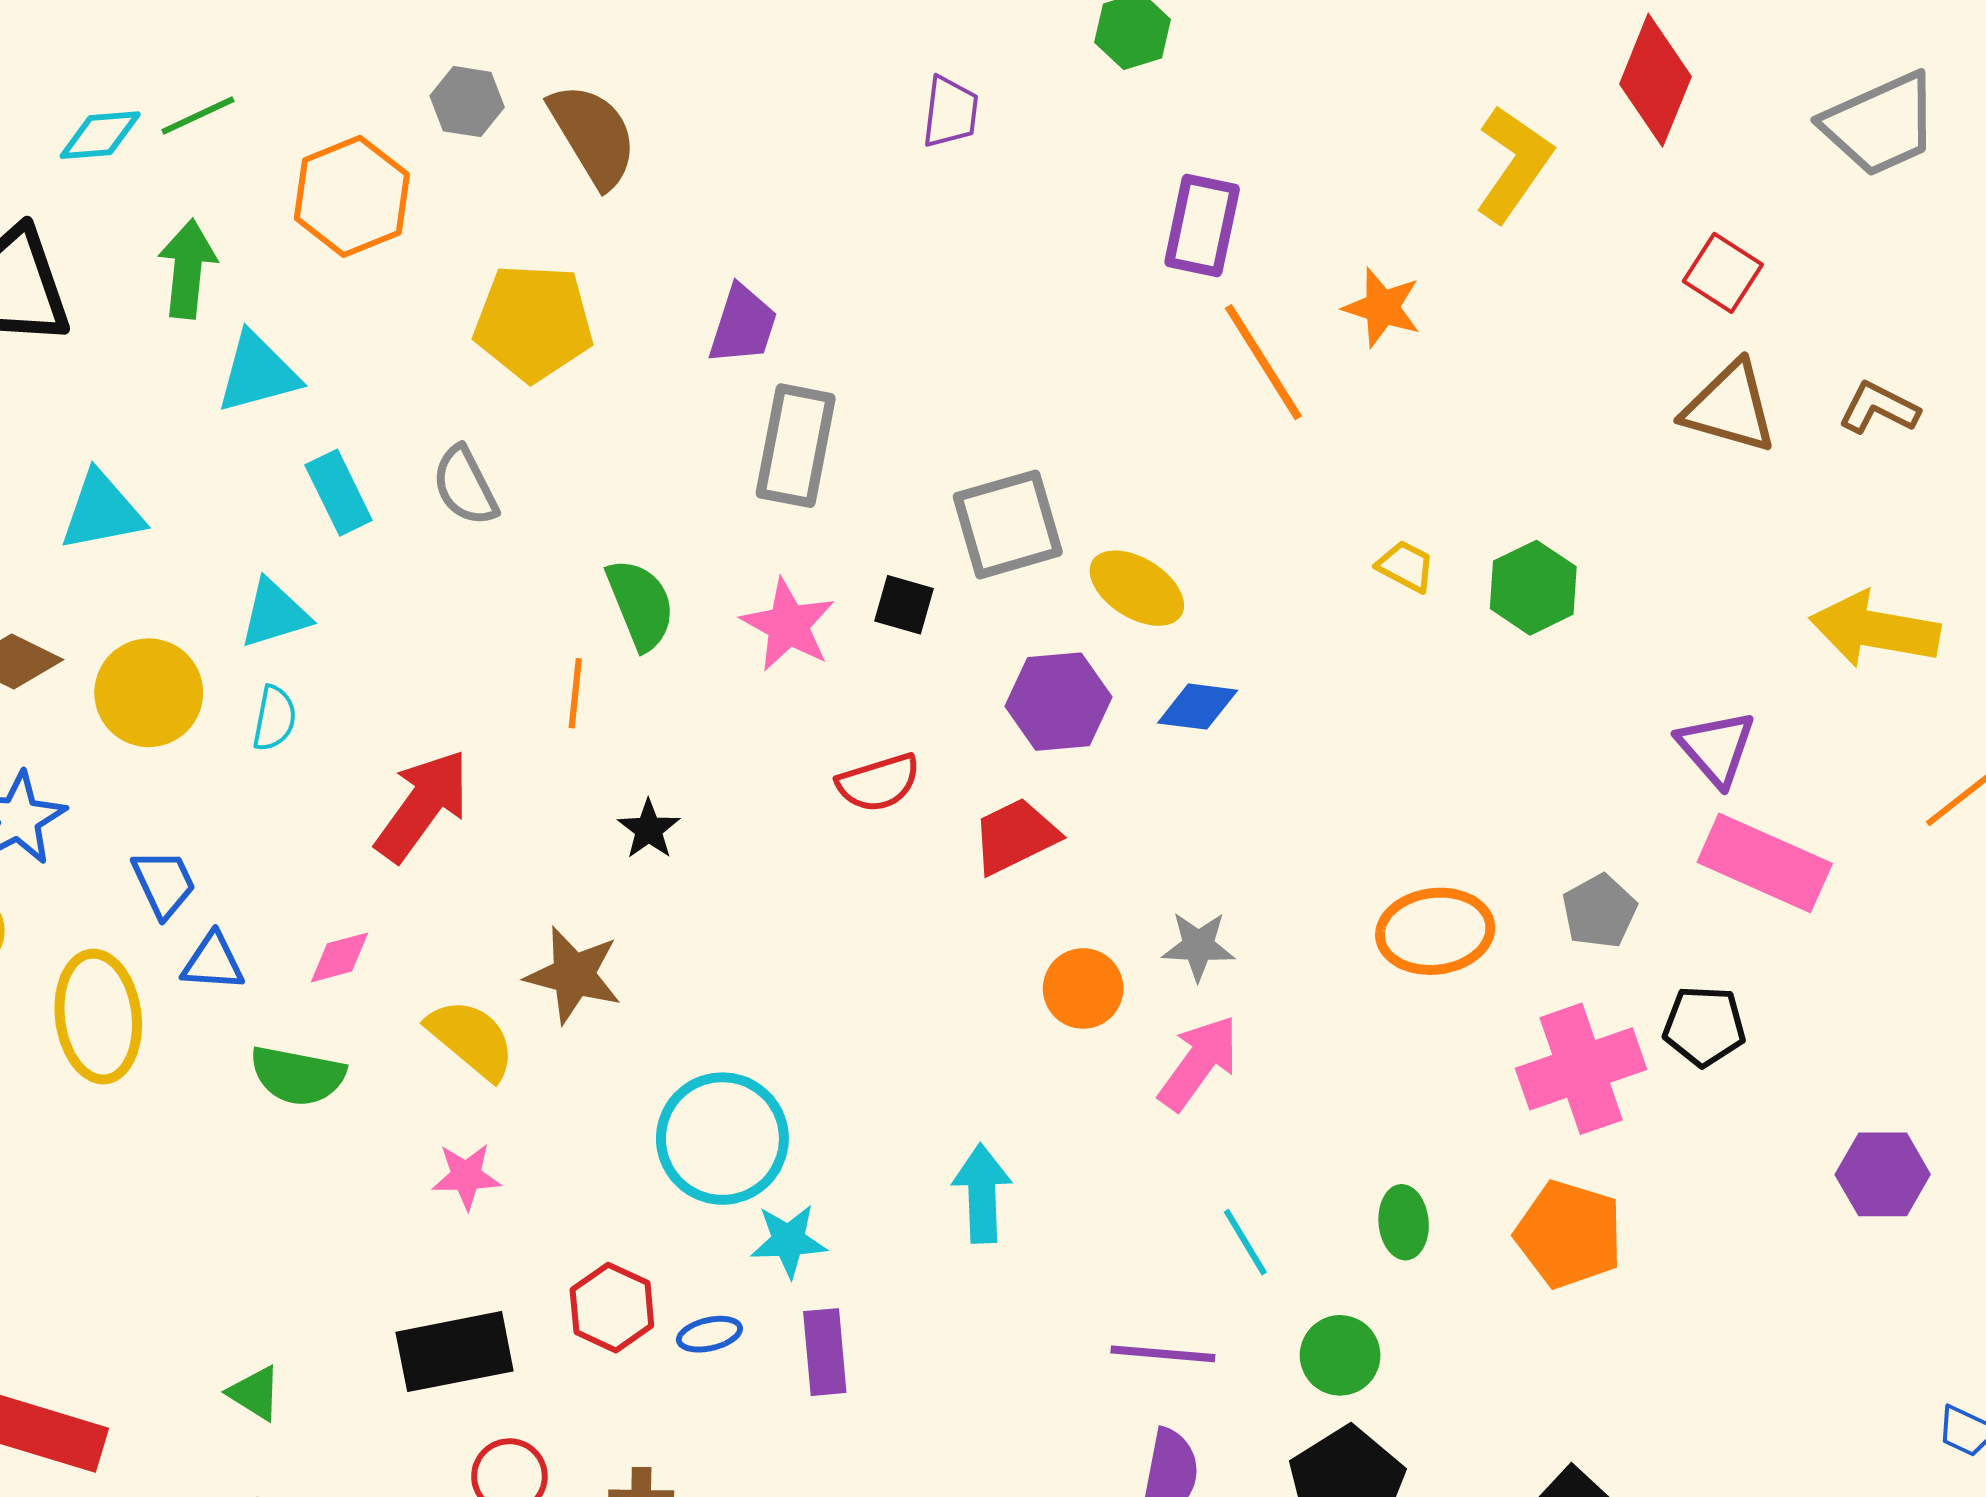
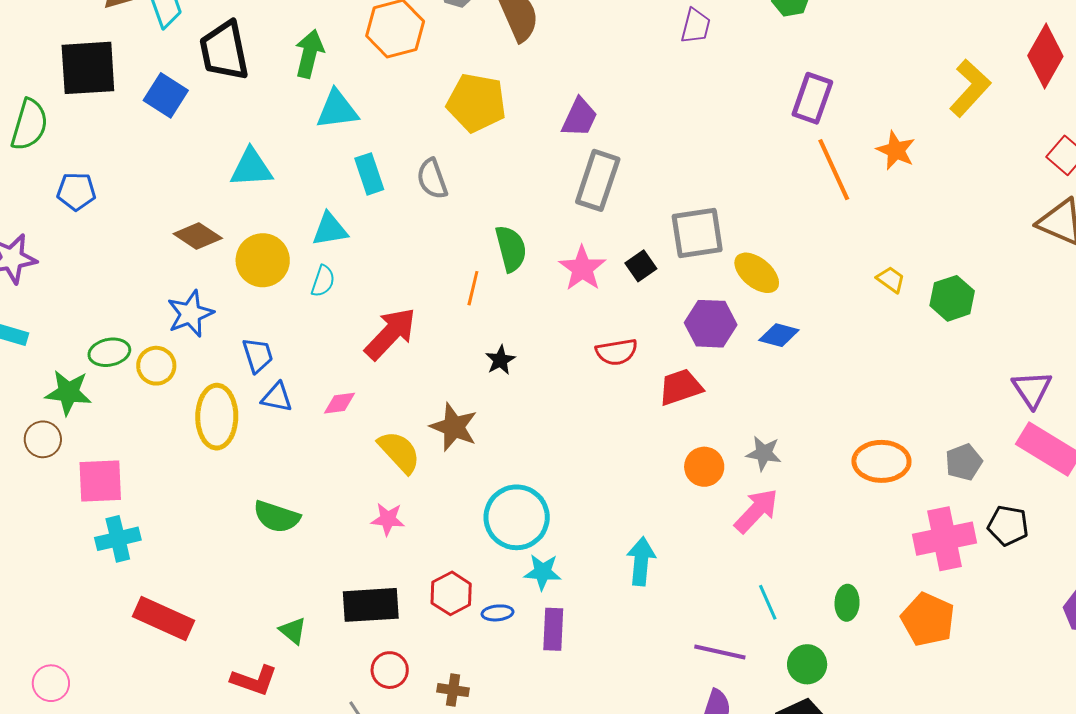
black square: (904, 605) -> (641, 266), turned 32
green semicircle: (298, 1076) -> (277, 517), moved
green triangle: (255, 1393) -> (293, 631), moved

